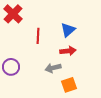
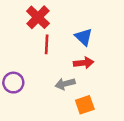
red cross: (13, 14) -> (38, 17), moved
blue triangle: (68, 30) -> (84, 37), turned -35

